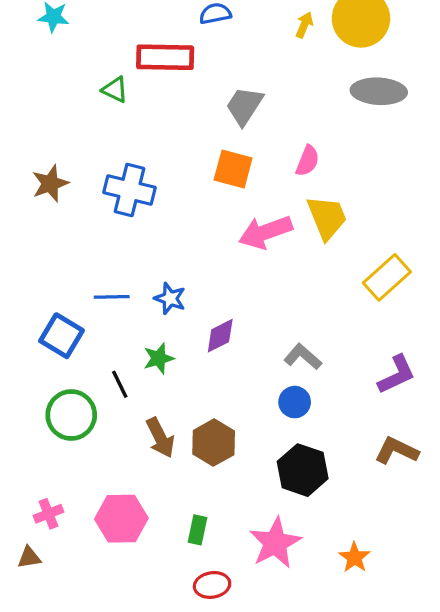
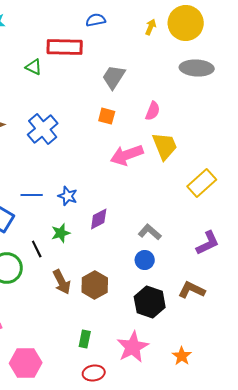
orange square: (233, 169) -> (107, 116), size x0.7
blue cross: (129, 190) -> (43, 129), turned 36
brown L-shape: (397, 451) -> (192, 290), moved
pink hexagon: (121, 519) -> (26, 363), moved

